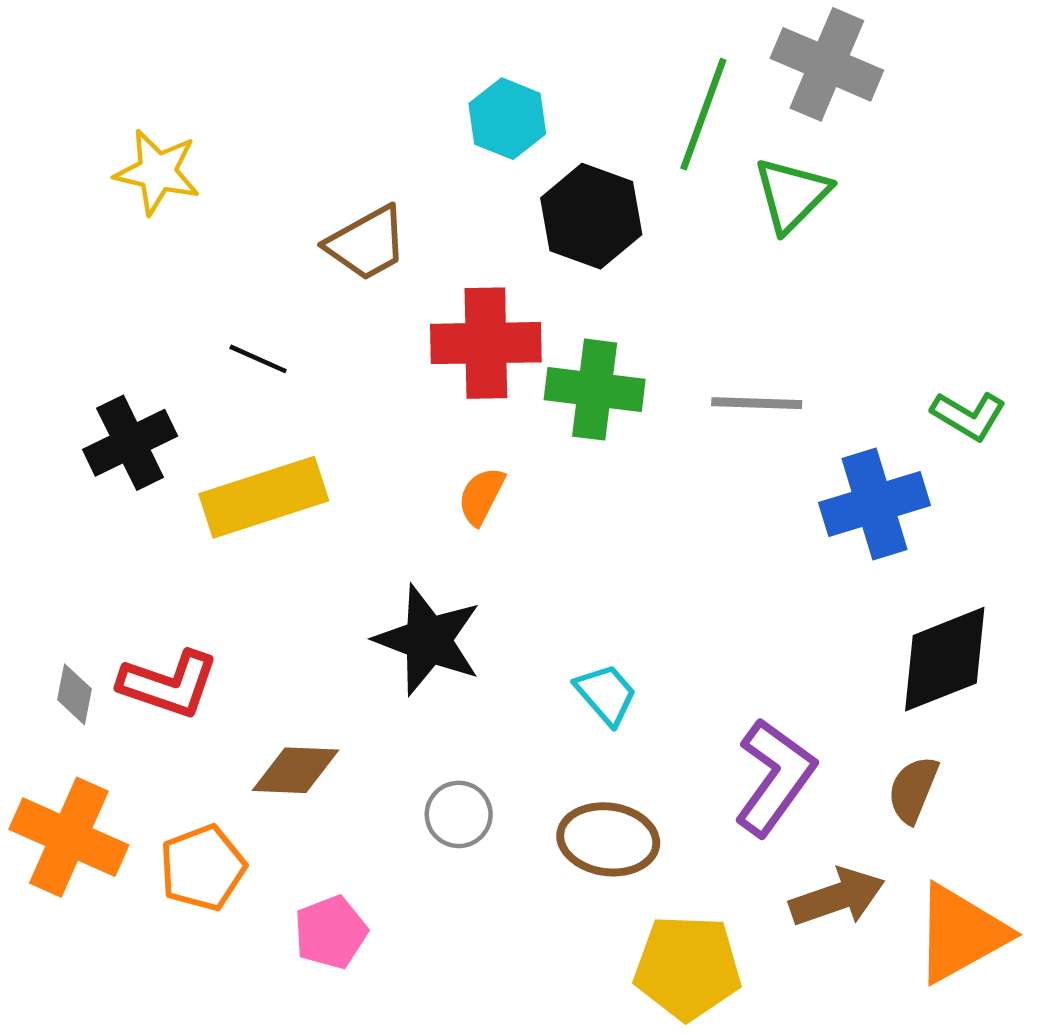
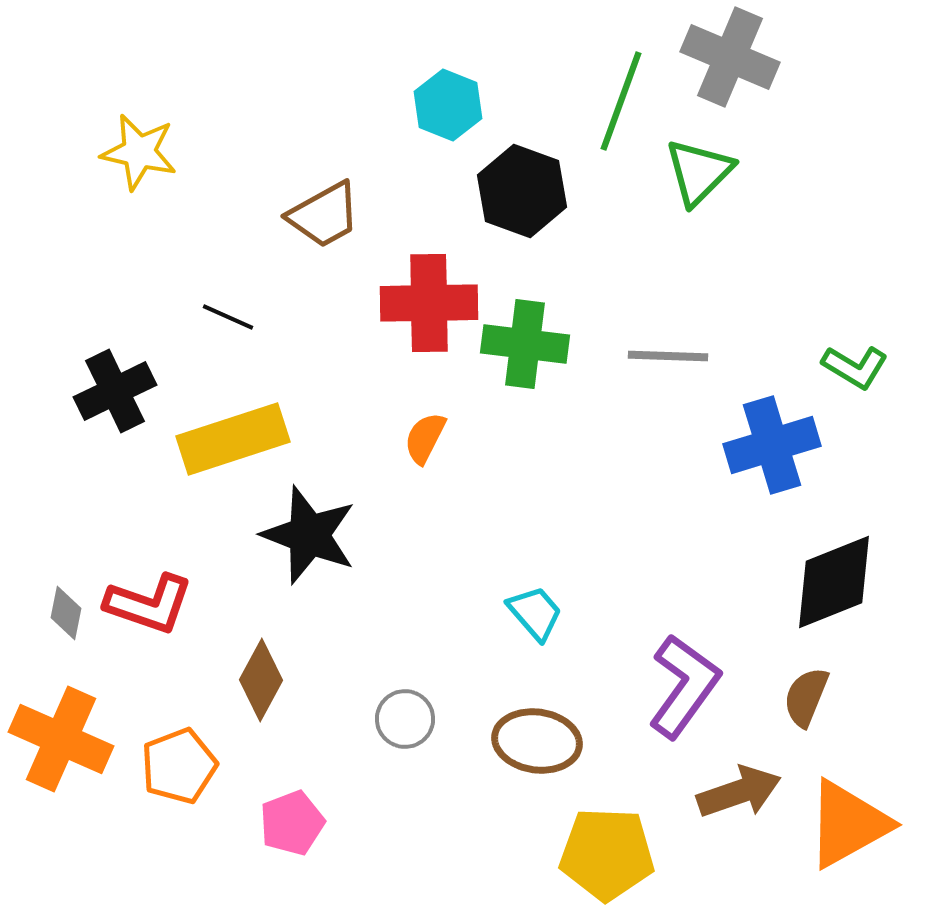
black star: (428, 640) -> (309, 535), moved
brown diamond: (295, 770) -> (261, 680), turned -64

